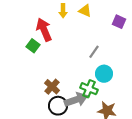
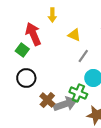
yellow triangle: (85, 11) -> (74, 35), moved
brown cross: (52, 87) -> (47, 100), moved
black circle: (58, 106) -> (26, 78), moved

